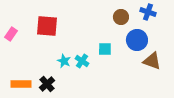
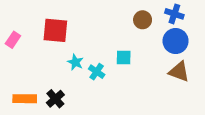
blue circle: (137, 40) -> (176, 41), moved
cyan star: (64, 61) -> (75, 62), moved

